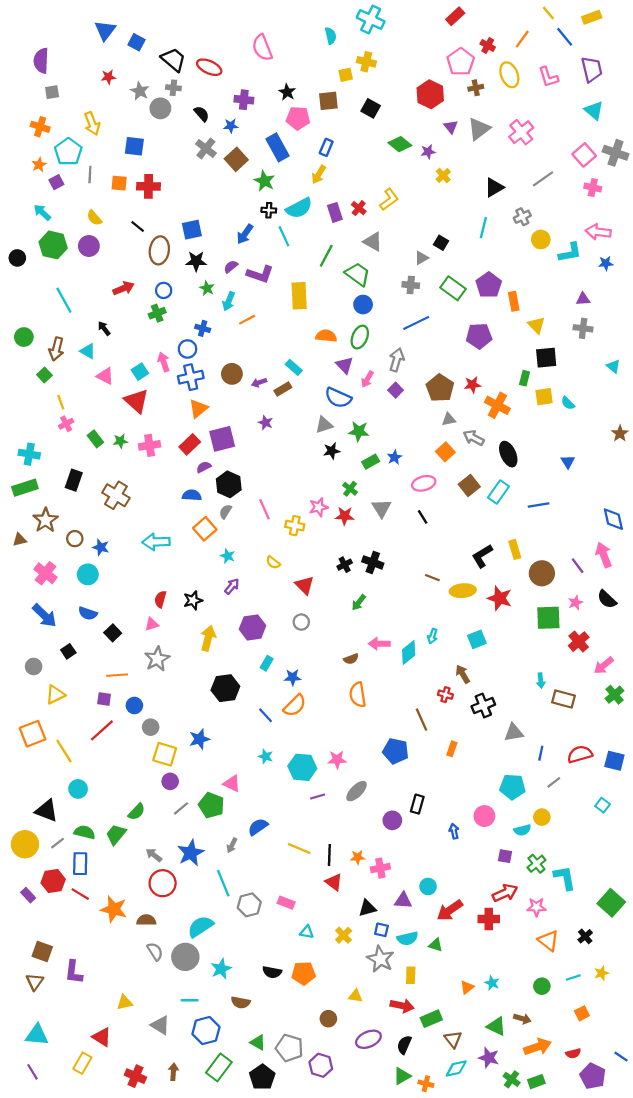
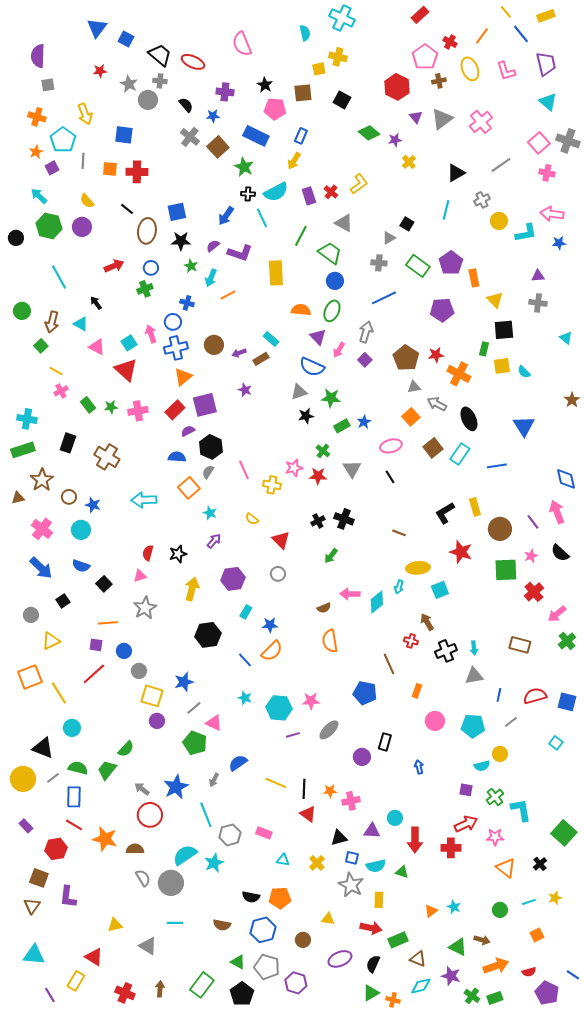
blue rectangle: (277, 147) -> (256, 136), turned -35
yellow line: (61, 402) -> (56, 371), turned -40
blue triangle: (568, 462) -> (524, 426), size x1.6
yellow ellipse: (463, 591) -> (418, 568), moved
cyan arrow: (541, 681) -> (474, 648), moved
gray line: (181, 808) -> (194, 708), moved
pink circle: (484, 816) -> (435, 721), moved
red hexagon: (53, 881) -> (56, 849), moved
red arrow: (450, 910) -> (415, 840), turned -55
cyan star: (221, 969) -> (214, 863), moved
blue hexagon: (206, 1031) -> (263, 930), moved
brown triangle: (453, 1039) -> (418, 959), turned -30
purple line: (33, 1072) -> (50, 995), moved

